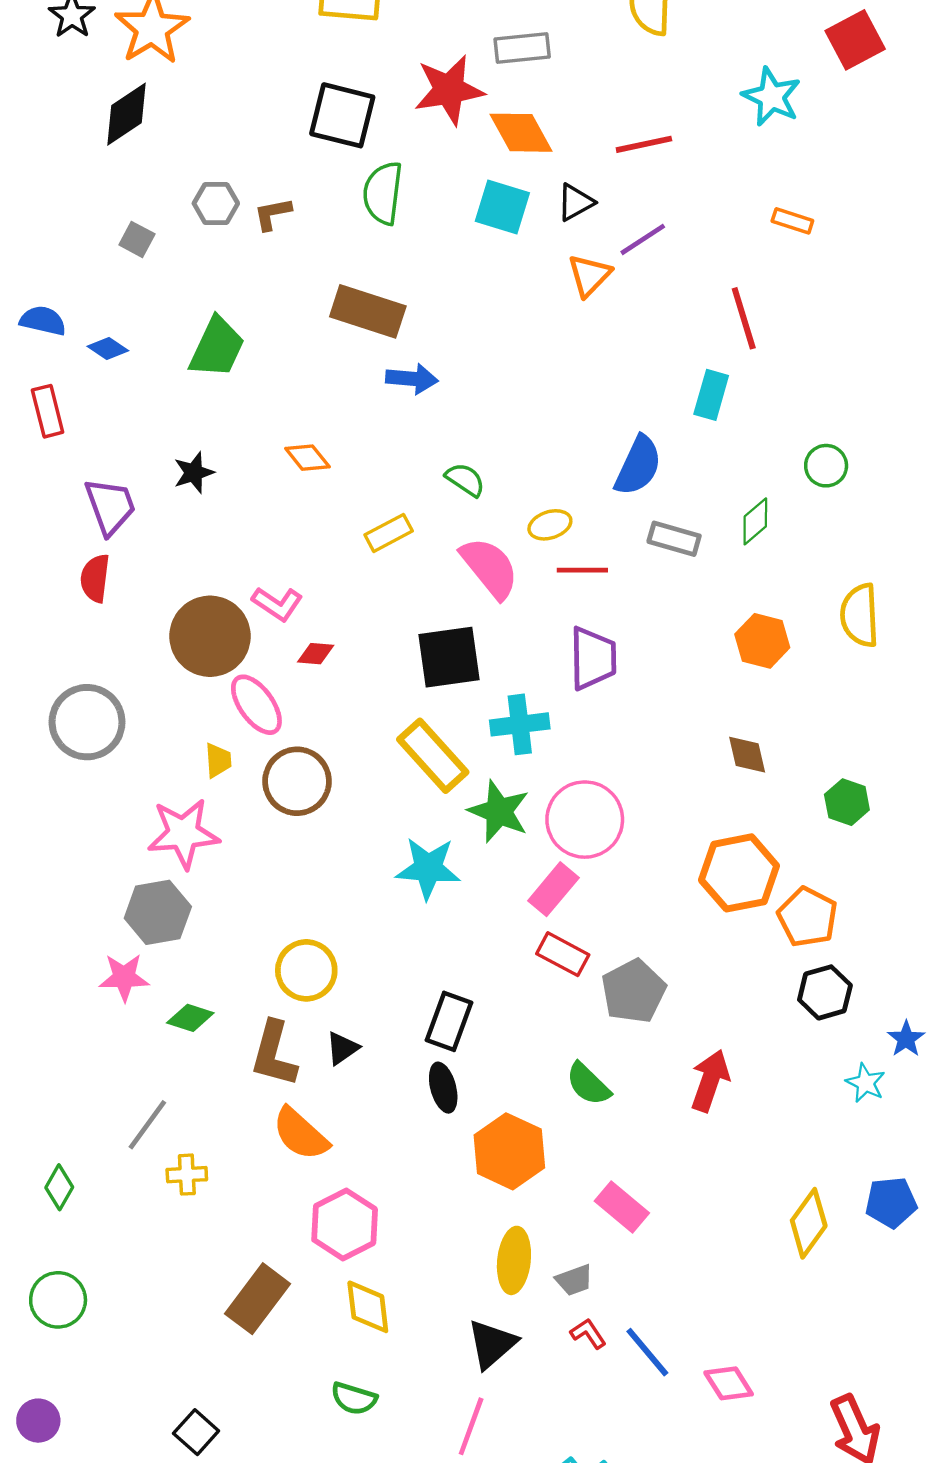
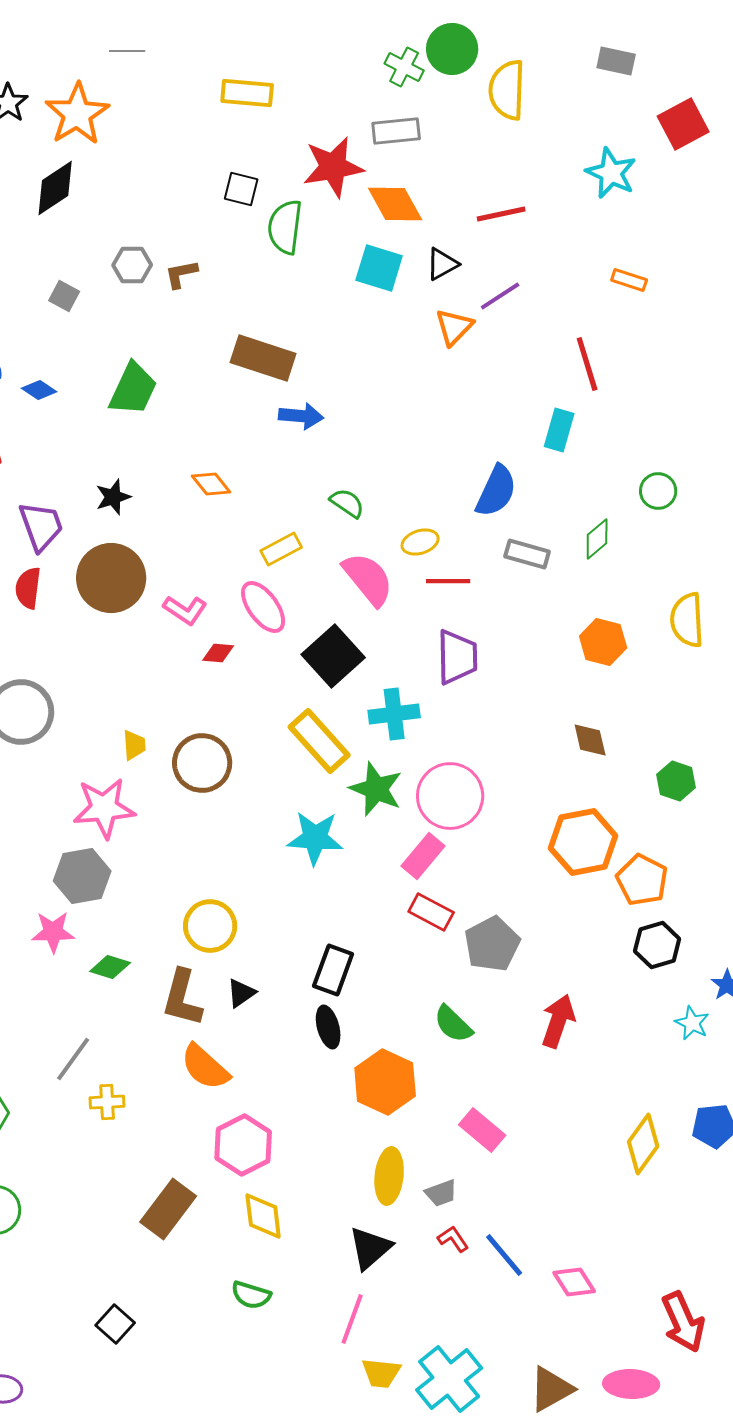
black square: (342, 115) -> (241, 189), size x0.6
green semicircle: (383, 193) -> (285, 227), moved
brown circle: (210, 636) -> (111, 578), moved
black square: (449, 657) -> (333, 656), turned -34
pink ellipse: (256, 705) -> (263, 607), moved

